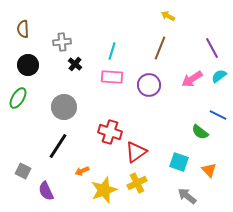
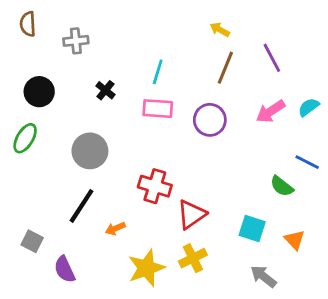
yellow arrow: (168, 16) -> (220, 30), moved
brown semicircle: (23, 29) -> (28, 24), moved
gray cross: (62, 42) -> (76, 41), moved
purple line: (212, 48) -> (272, 58), moved
orange arrow: (82, 171) -> (115, 228), moved

